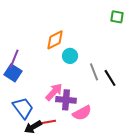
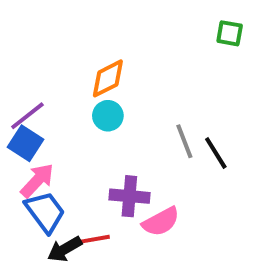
cyan circle: (70, 56) -> (108, 116), moved
purple line: (14, 59) -> (27, 116), turned 30
pink arrow: (54, 92) -> (37, 180), moved

